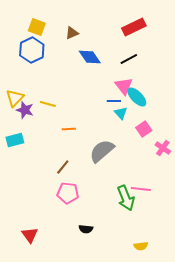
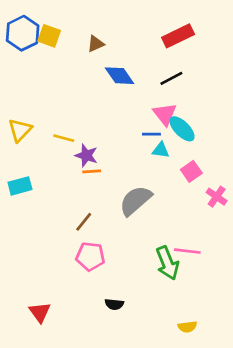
blue hexagon: (32, 50) -> (23, 33), moved
purple star: (25, 110) -> (86, 155), moved
cyan triangle: (121, 113) -> (161, 150), turned -40

